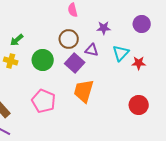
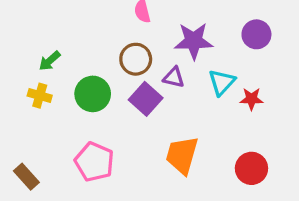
purple star: (104, 28) -> (194, 41), size x1.6
orange trapezoid: (84, 91) -> (182, 155), moved

